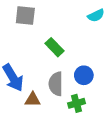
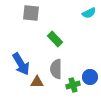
blue circle: (84, 75) -> (90, 77), moved

